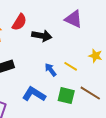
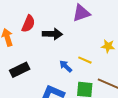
purple triangle: (74, 19) -> (81, 13), turned -36

